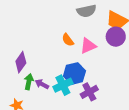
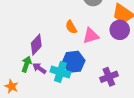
purple diamond: (21, 62) -> (36, 45), moved
cyan cross: (63, 85) -> (60, 72), turned 36
purple cross: (89, 92) -> (109, 77), moved

